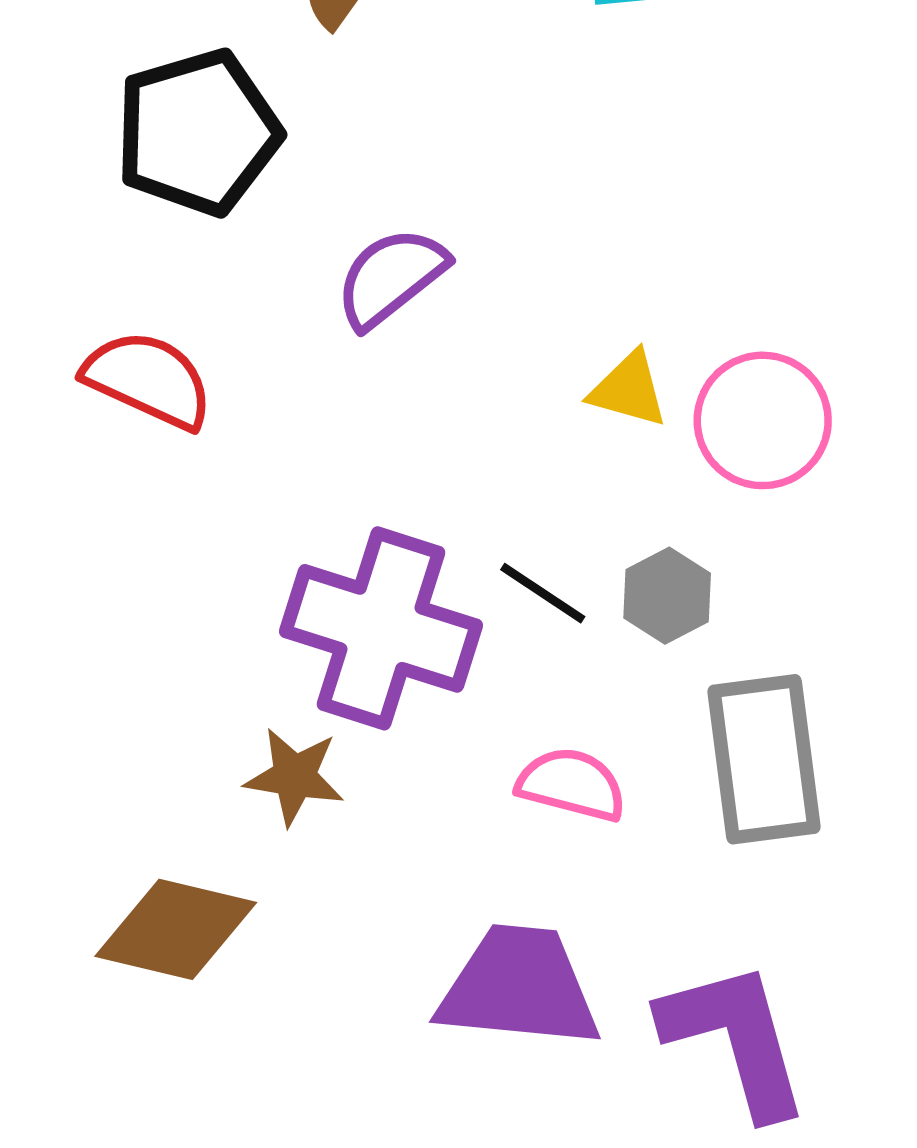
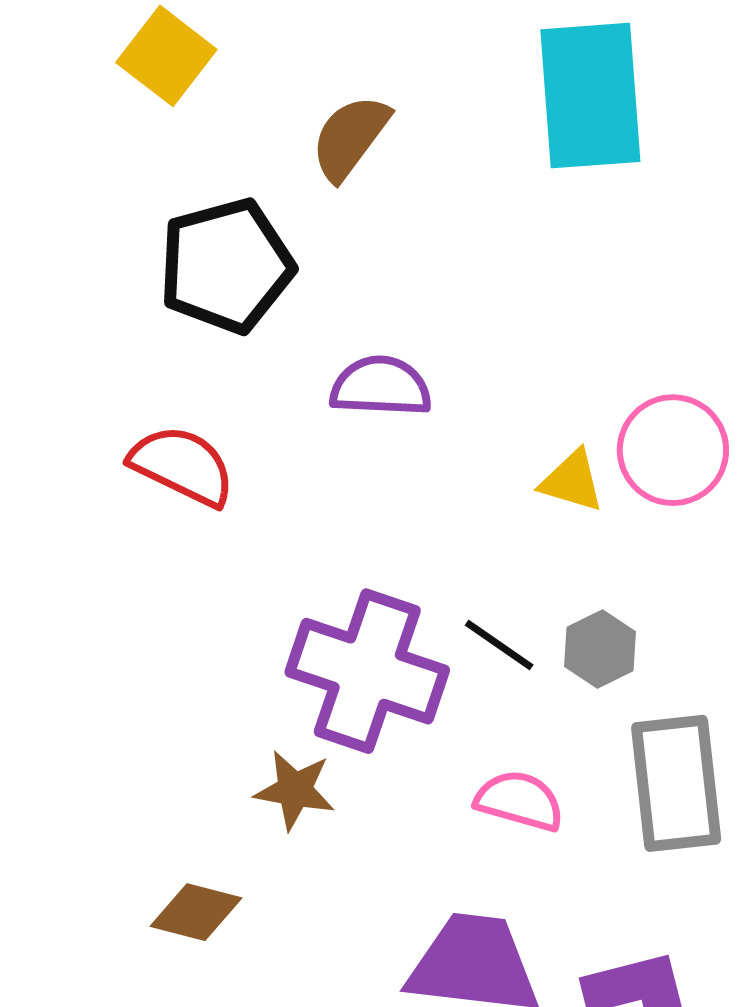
purple semicircle: (391, 277) -> (381, 386), turned 40
pink circle: (763, 420) -> (673, 450), moved
brown diamond: (176, 929) -> (196, 912), size x0.7

